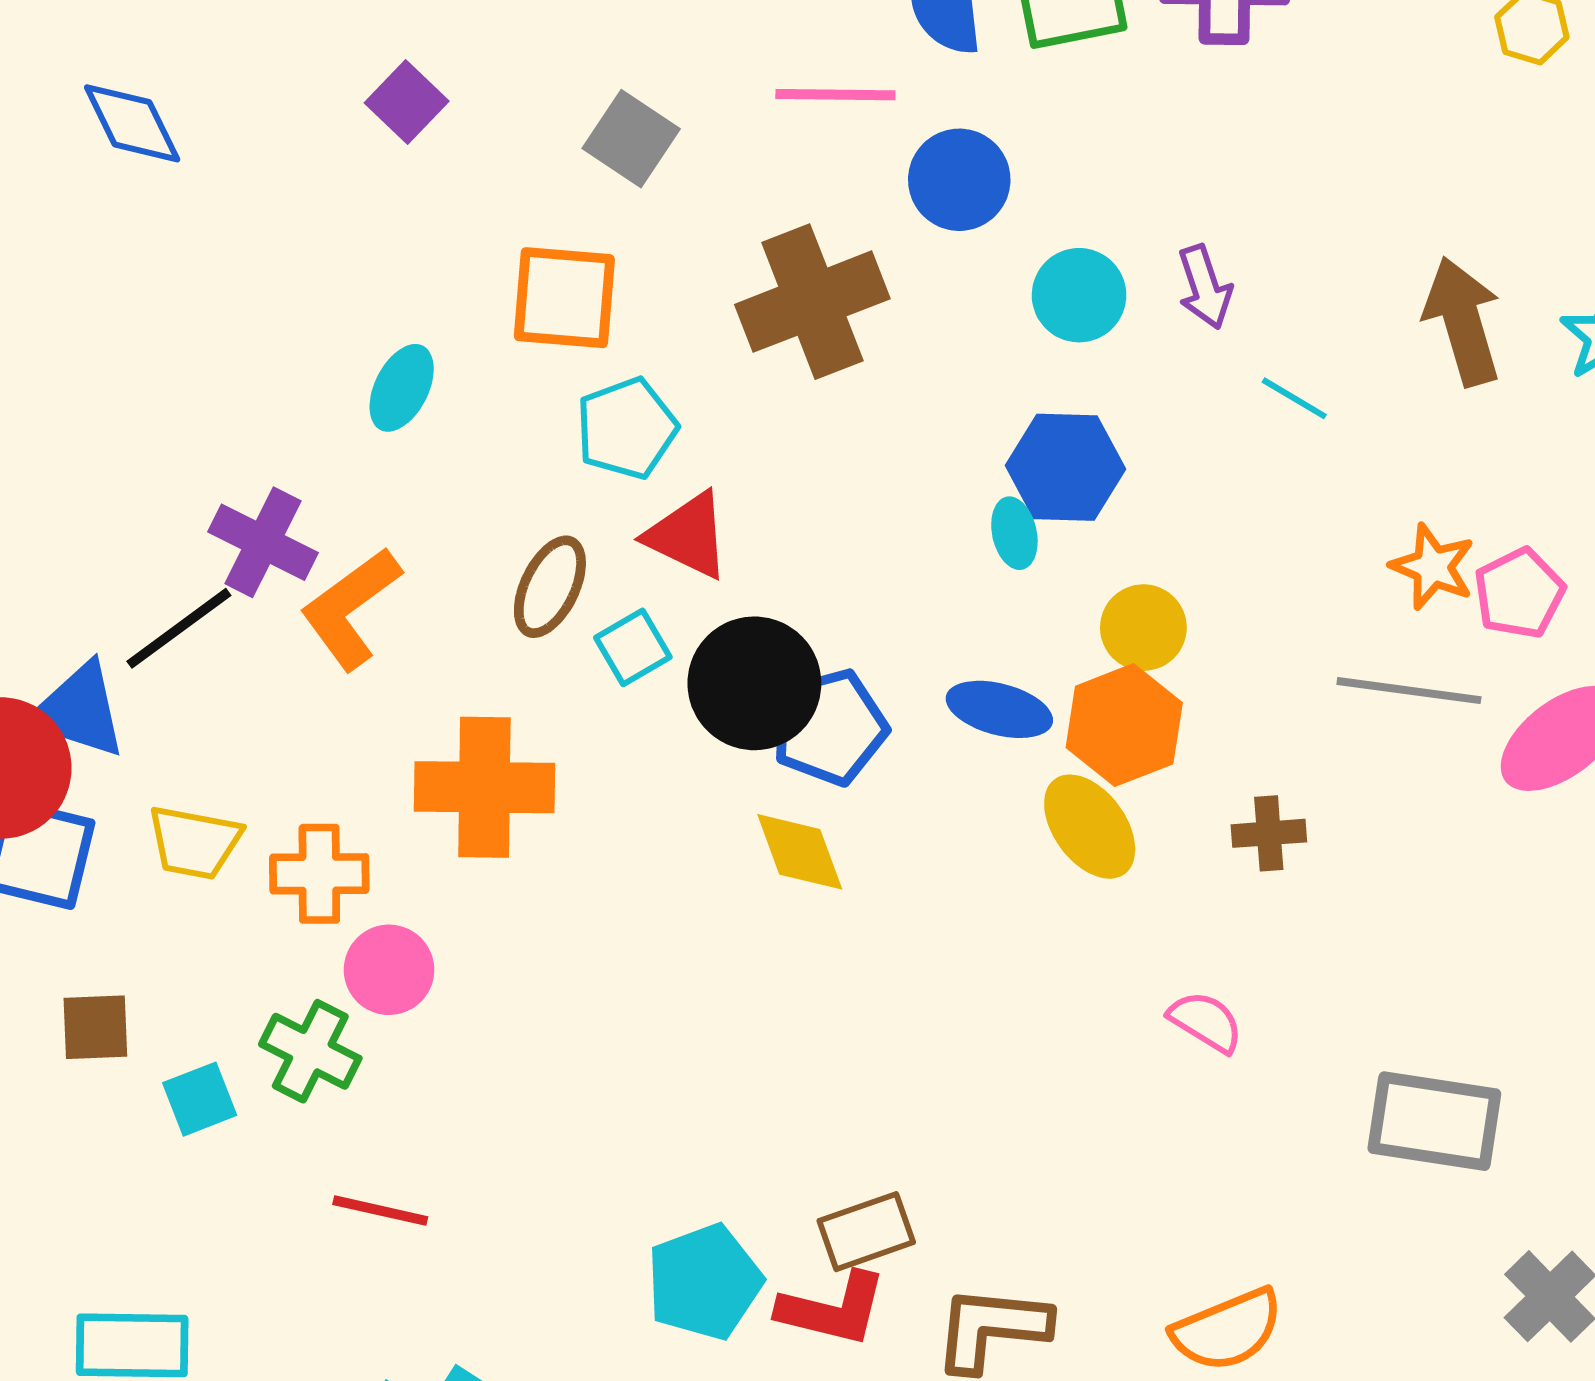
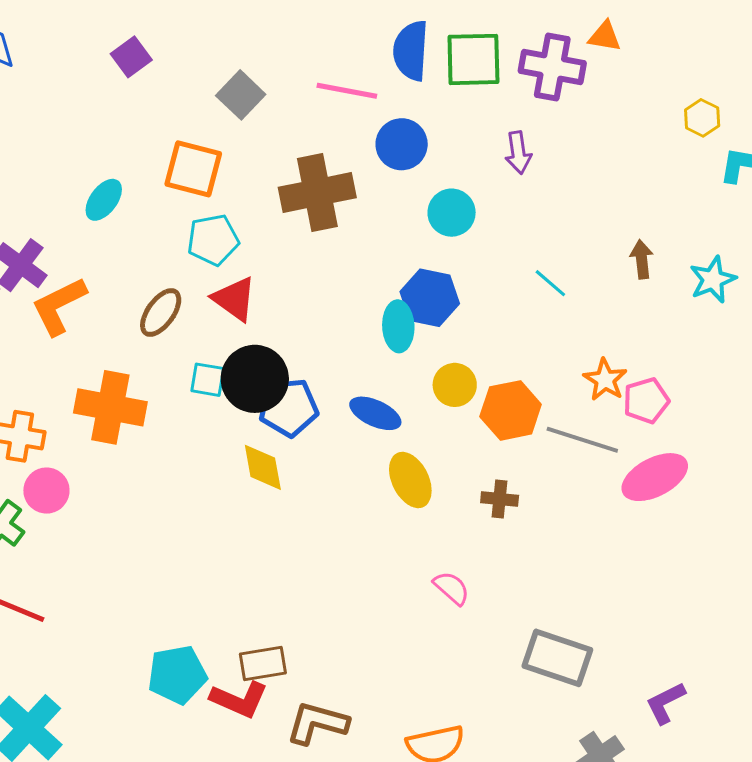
purple arrow: (1205, 287) -> (518, 153), moved
brown arrow: (1463, 321) -> (642, 259), size x0.6
cyan ellipse: (1014, 533) -> (398, 326), size x1.4
cyan square: (633, 647) -> (208, 380), moved, turned 30
orange hexagon: (1124, 725) -> (511, 410), moved

